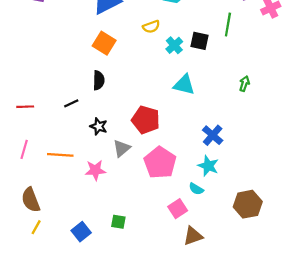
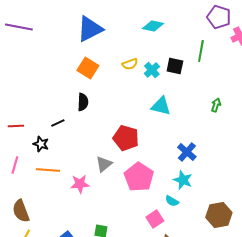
yellow semicircle: (151, 27) -> (130, 64), moved
black star: (99, 126) -> (41, 144), moved

